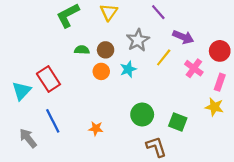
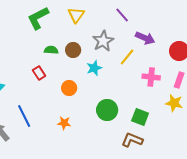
pink cross: (194, 68) -> (151, 77), moved, turned -30
orange circle: (101, 71) -> (69, 88), moved
red rectangle: (48, 79) -> (39, 73), moved, size x0.6
brown L-shape: (156, 147) -> (132, 140), moved, turned -50

